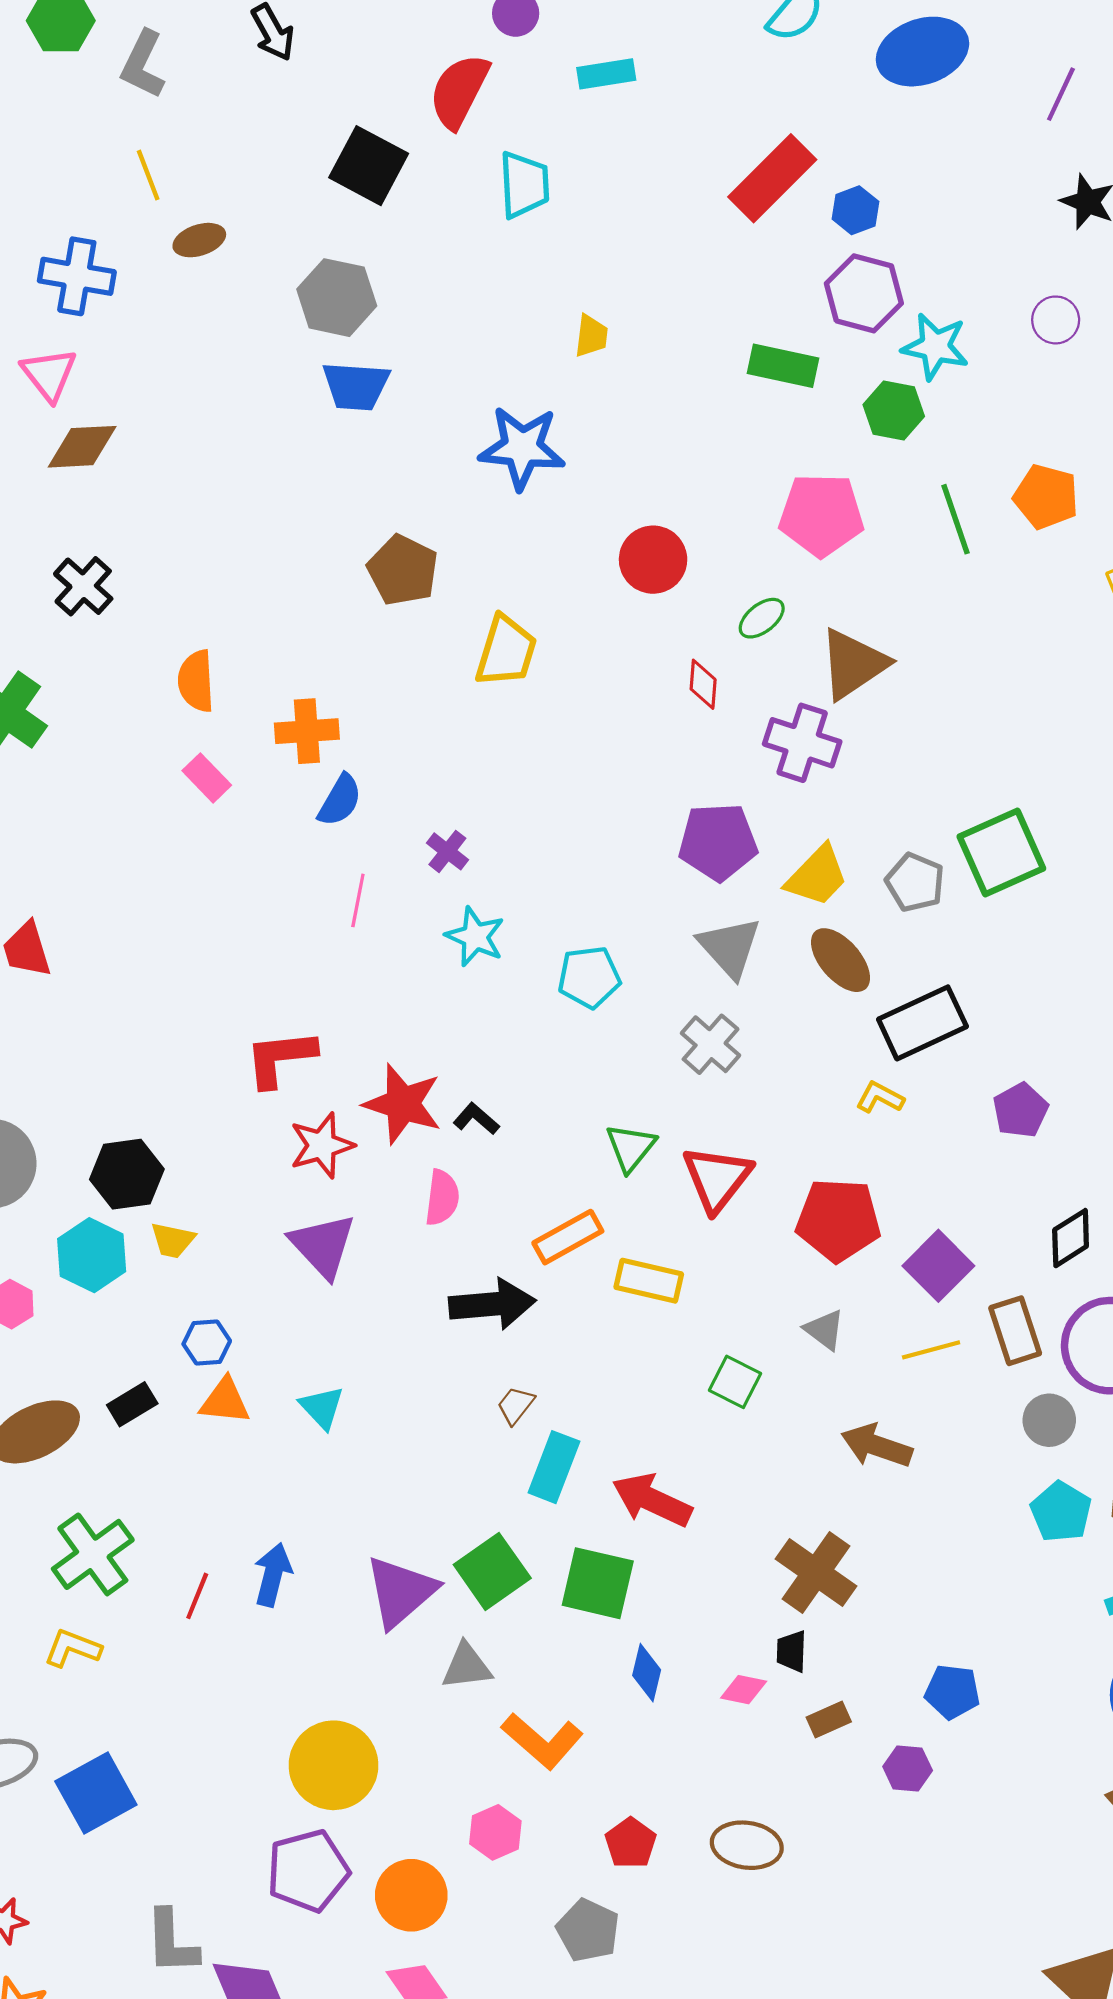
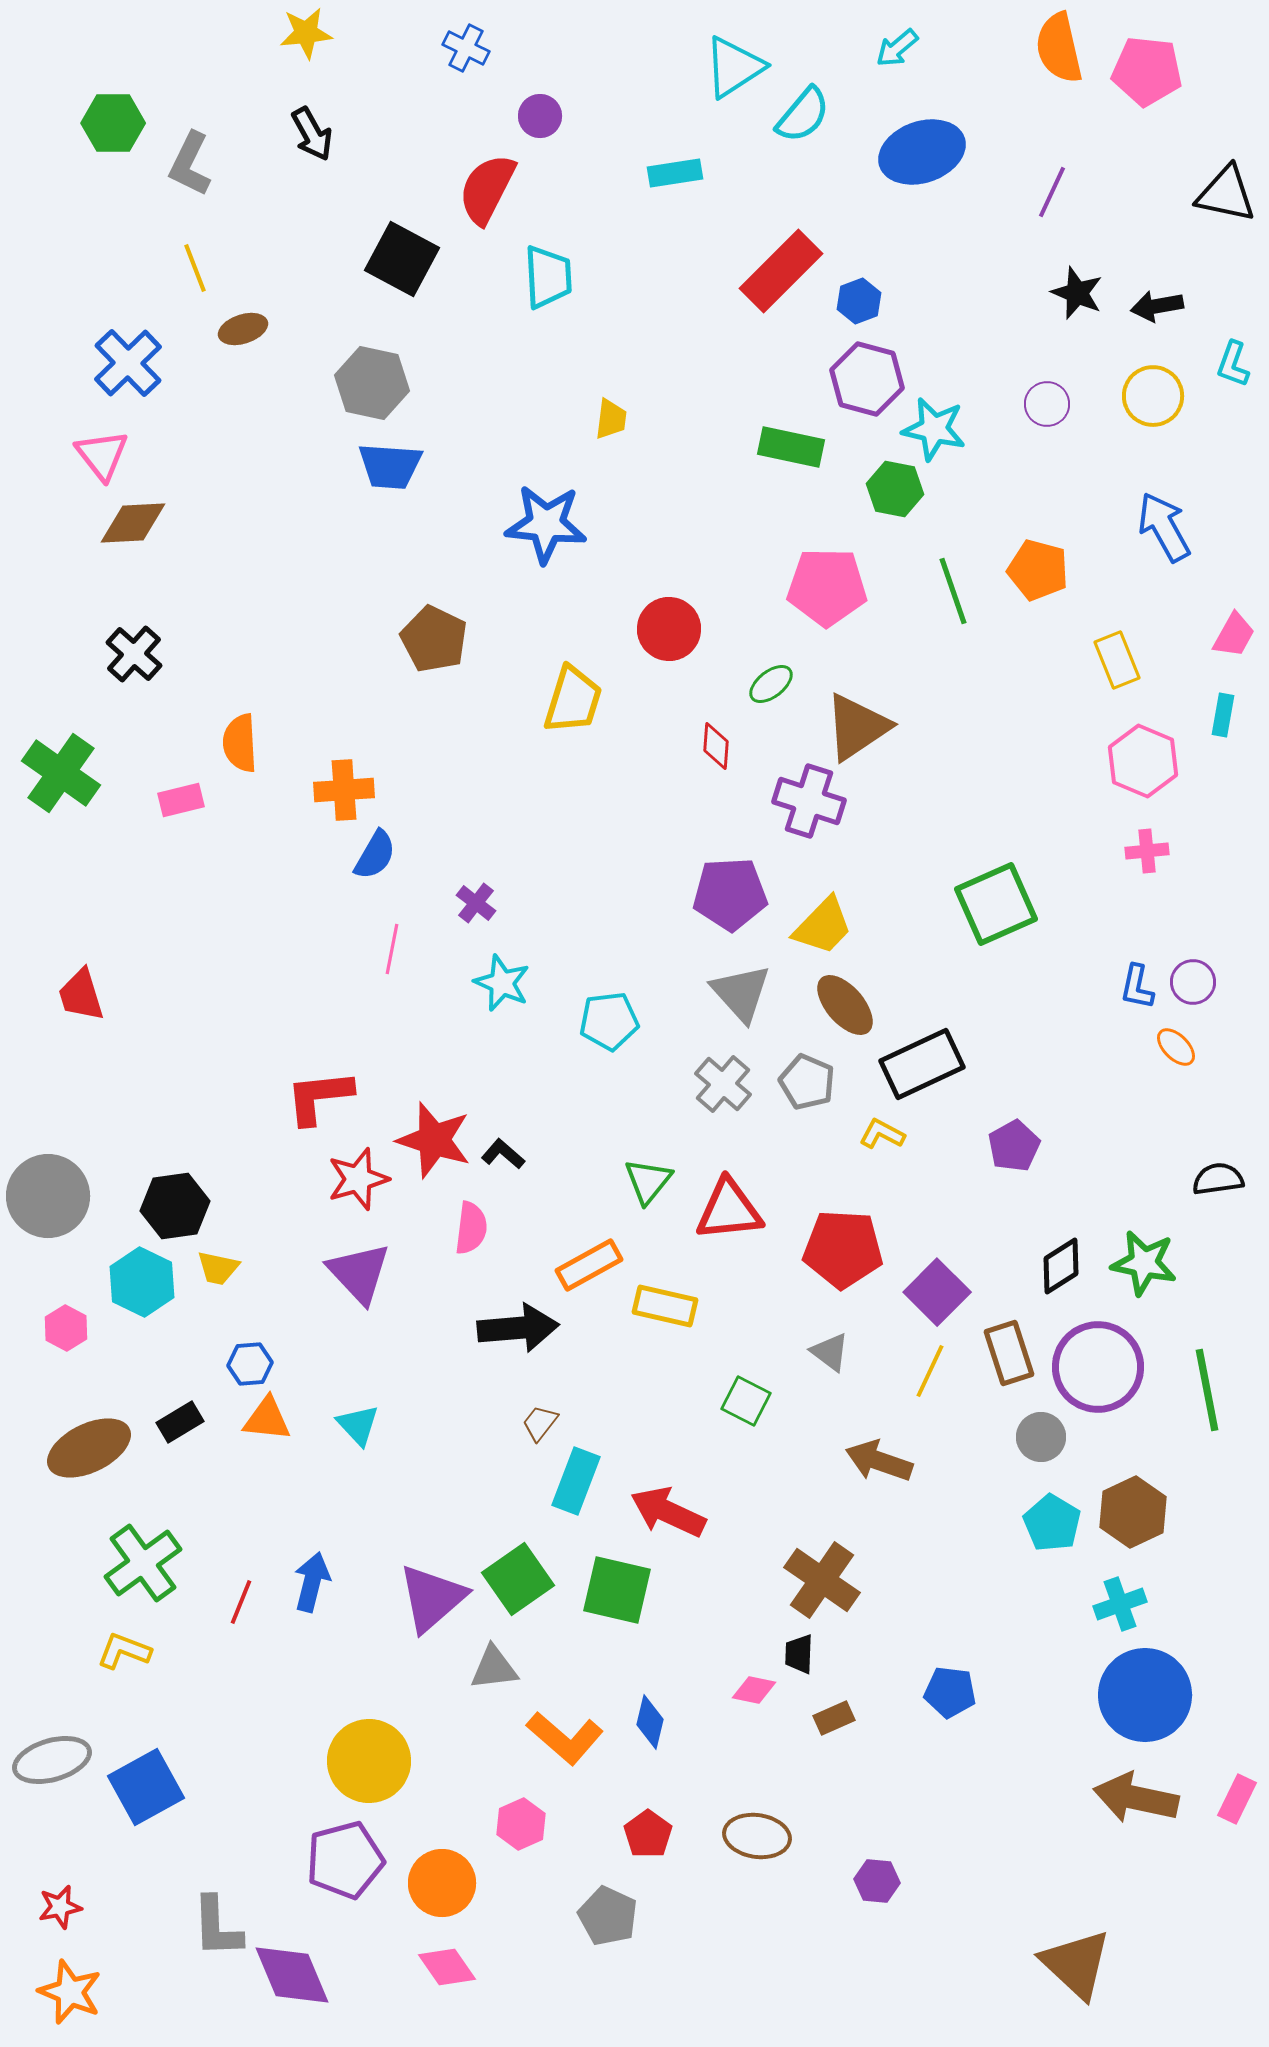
cyan rectangle: (606, 74) -> (675, 173), moved
blue cross: (77, 276) -> (128, 363), turned 36
yellow trapezoid: (506, 651) -> (573, 700), moved
pink rectangle: (207, 778) -> (181, 800), moved, turned -60
gray pentagon: (915, 882) -> (807, 1082), moved
red triangle: (717, 1178) -> (729, 1210), turned 46
yellow line: (931, 1350) -> (930, 1371), turned -50
blue diamond: (647, 1673) -> (650, 1722), moved
purple hexagon: (908, 1768) -> (877, 1881), moved

